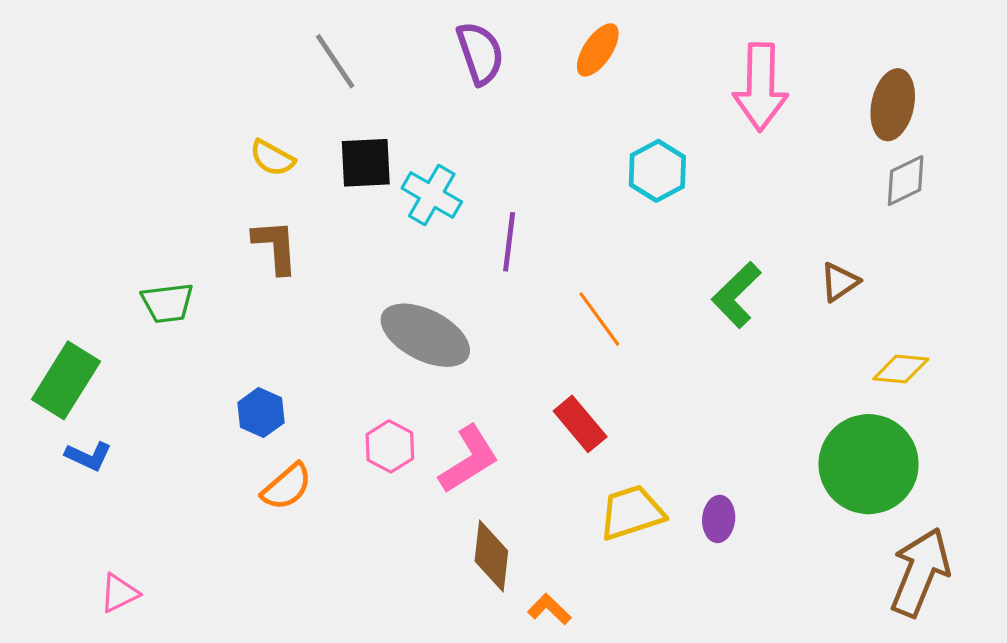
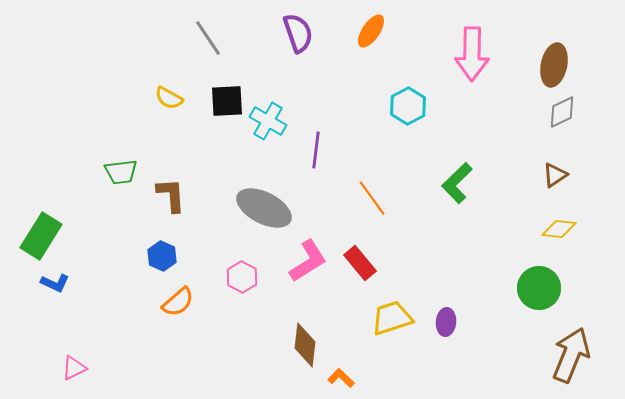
brown L-shape: (275, 247) -> (171, 195), moved
brown triangle: (840, 282) -> (555, 175), moved
green trapezoid: (167, 303) -> (121, 172), moved
pink L-shape: (469, 459) -> (308, 261), moved
green circle: (869, 464) -> (539, 288), size x0.7

